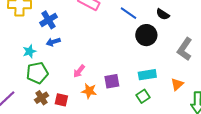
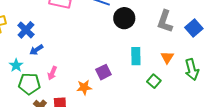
pink arrow: (79, 71) -> (52, 73), moved
green pentagon: (37, 73) -> (29, 84), turned 30
cyan rectangle: (147, 75) -> (136, 56), turned -66
green square: (143, 96) -> (154, 81), moved

